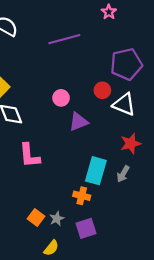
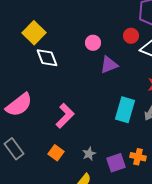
pink L-shape: (29, 156) -> (65, 116), moved, turned -130
orange cross: (82, 196) -> (138, 157), moved
orange square: (36, 218) -> (56, 153), moved

